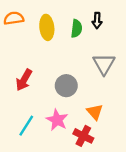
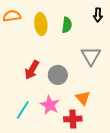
black arrow: (97, 21) -> (98, 15), moved
red arrow: (24, 80) -> (32, 70), moved
red cross: (83, 136) -> (73, 119), turned -30

